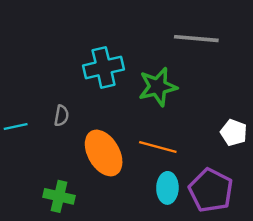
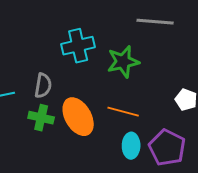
gray semicircle: (61, 116) -> (43, 86), size x1.4
green cross: (59, 196) -> (41, 118), moved

